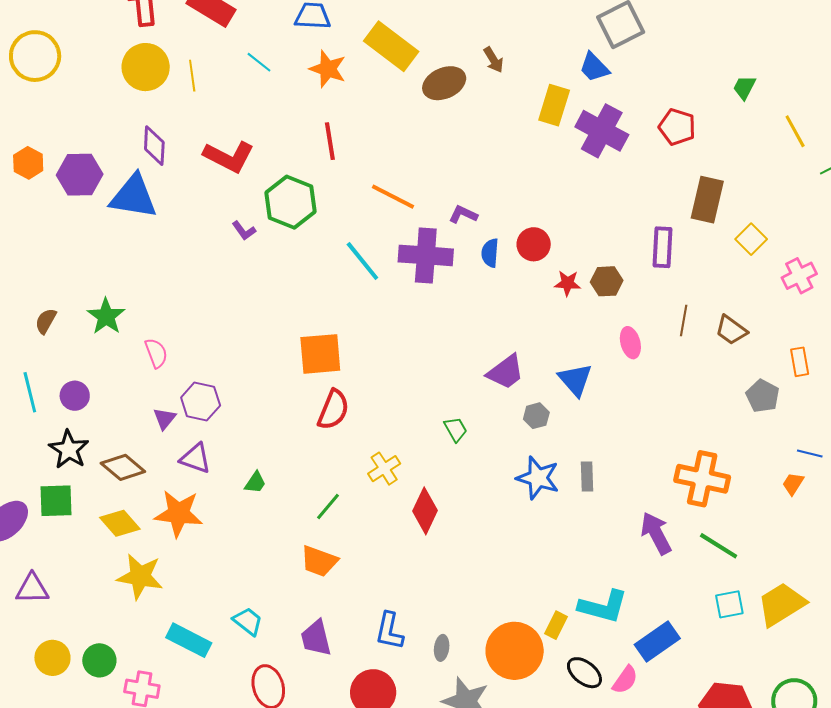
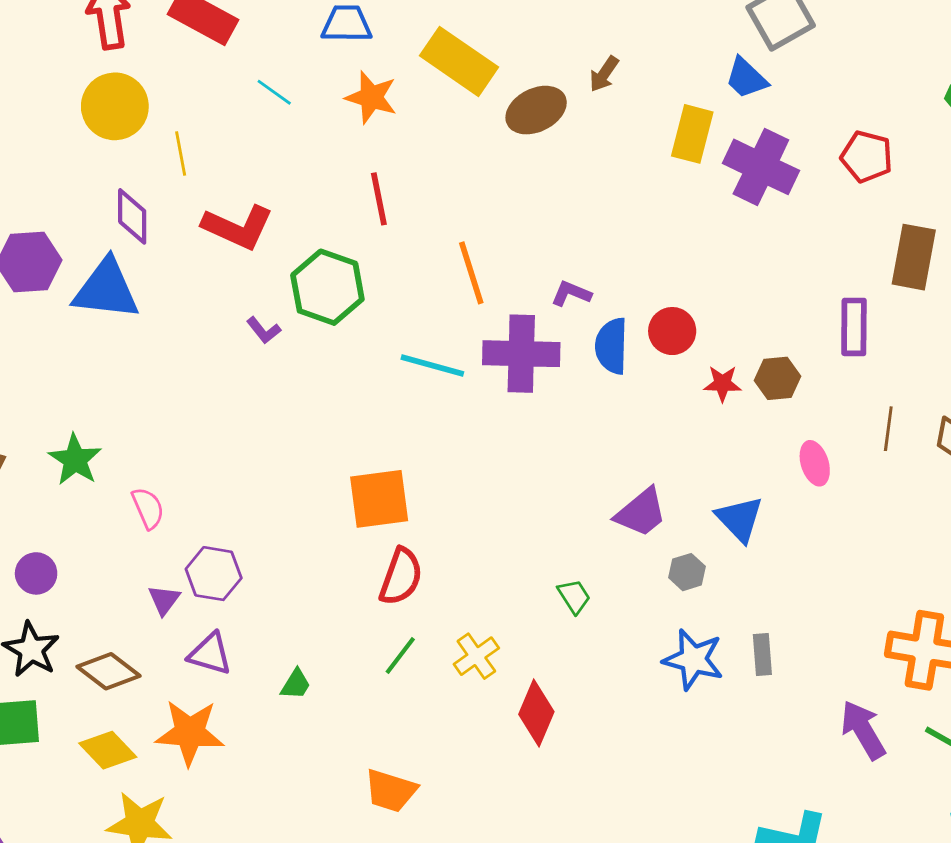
brown arrow: (493, 60) -> (604, 74), turned 68
yellow line: (192, 76) -> (181, 153), moved
orange line: (393, 197) -> (471, 273), turned 48
blue semicircle: (490, 253) -> (611, 346), size x1.4
cyan line: (362, 261) -> (432, 366), turned -33
green line: (328, 507) -> (400, 655), moved

